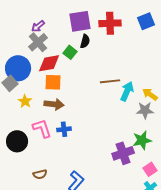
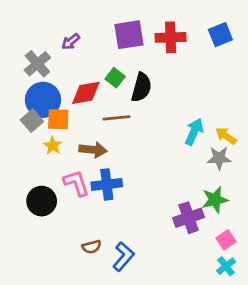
black semicircle: (85, 41) -> (141, 87), moved, size x1.5
gray cross: (38, 42) -> (37, 64), moved
brown line: (110, 81) -> (116, 118), moved
orange square: (53, 82) -> (58, 119), moved
blue cross: (64, 129) -> (107, 184), size x1.5
brown semicircle: (40, 174) -> (92, 247), moved

